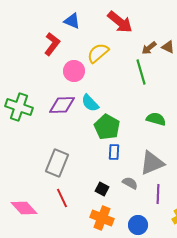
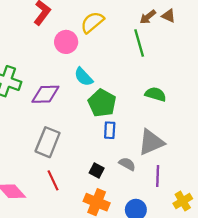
purple diamond: (62, 105) -> (45, 94), moved

